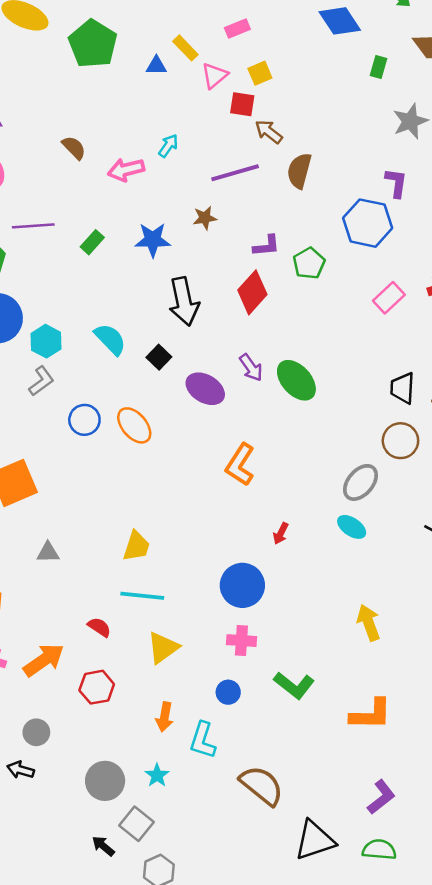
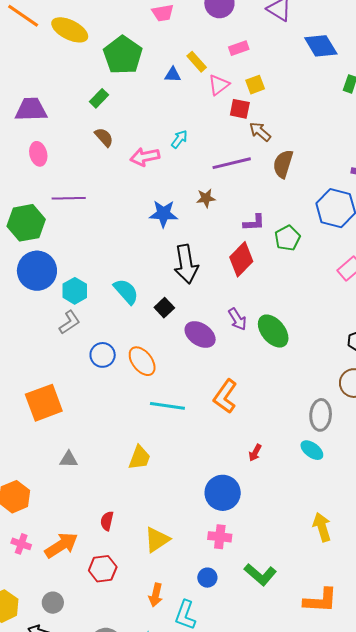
green rectangle: (92, 242) -> (99, 98), moved
gray ellipse: (360, 482) -> (321, 415), turned -40
cyan line: (142, 596) -> (167, 406), moved
red semicircle: (99, 627) -> (107, 521), turned -114

